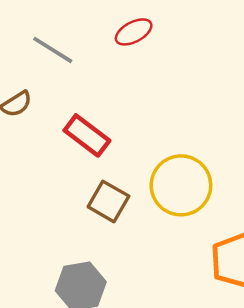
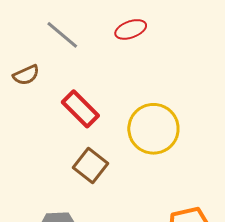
yellow circle: (181, 185) -> (153, 129), moved

